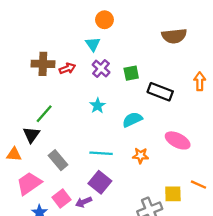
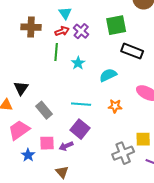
cyan triangle: (93, 44) -> (65, 13), moved
red arrow: (67, 69) -> (62, 31), moved
green square: (131, 73) -> (116, 25), moved, size x1.5
green line: (44, 114) -> (56, 52), moved, turned -36
pink square: (62, 199) -> (47, 143), turned 35

